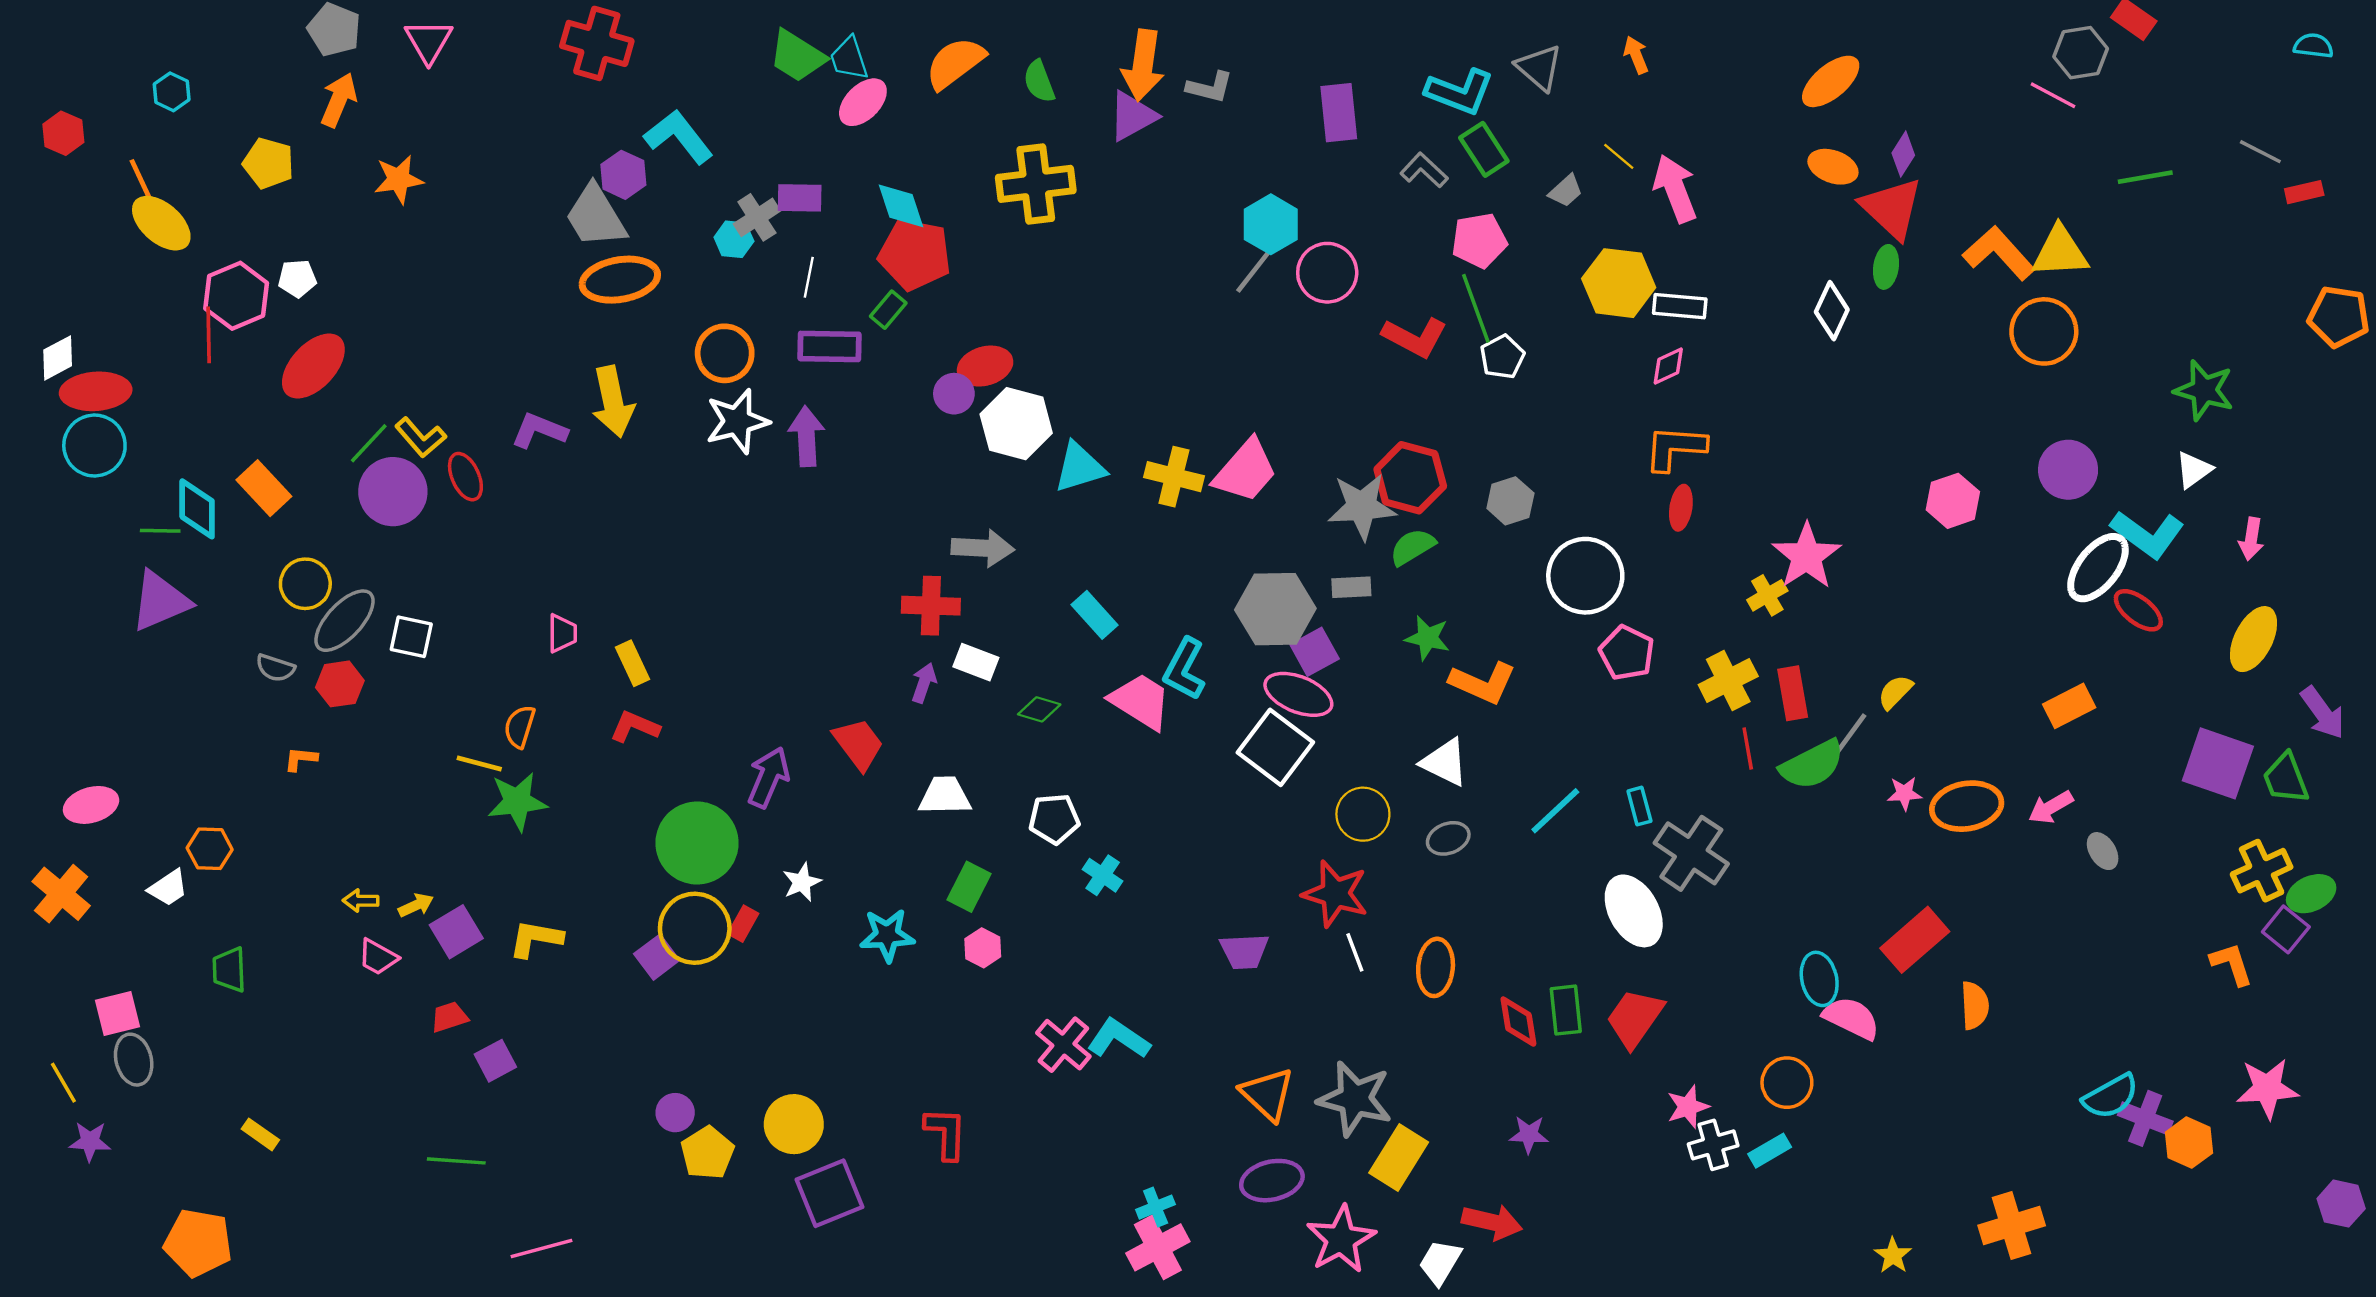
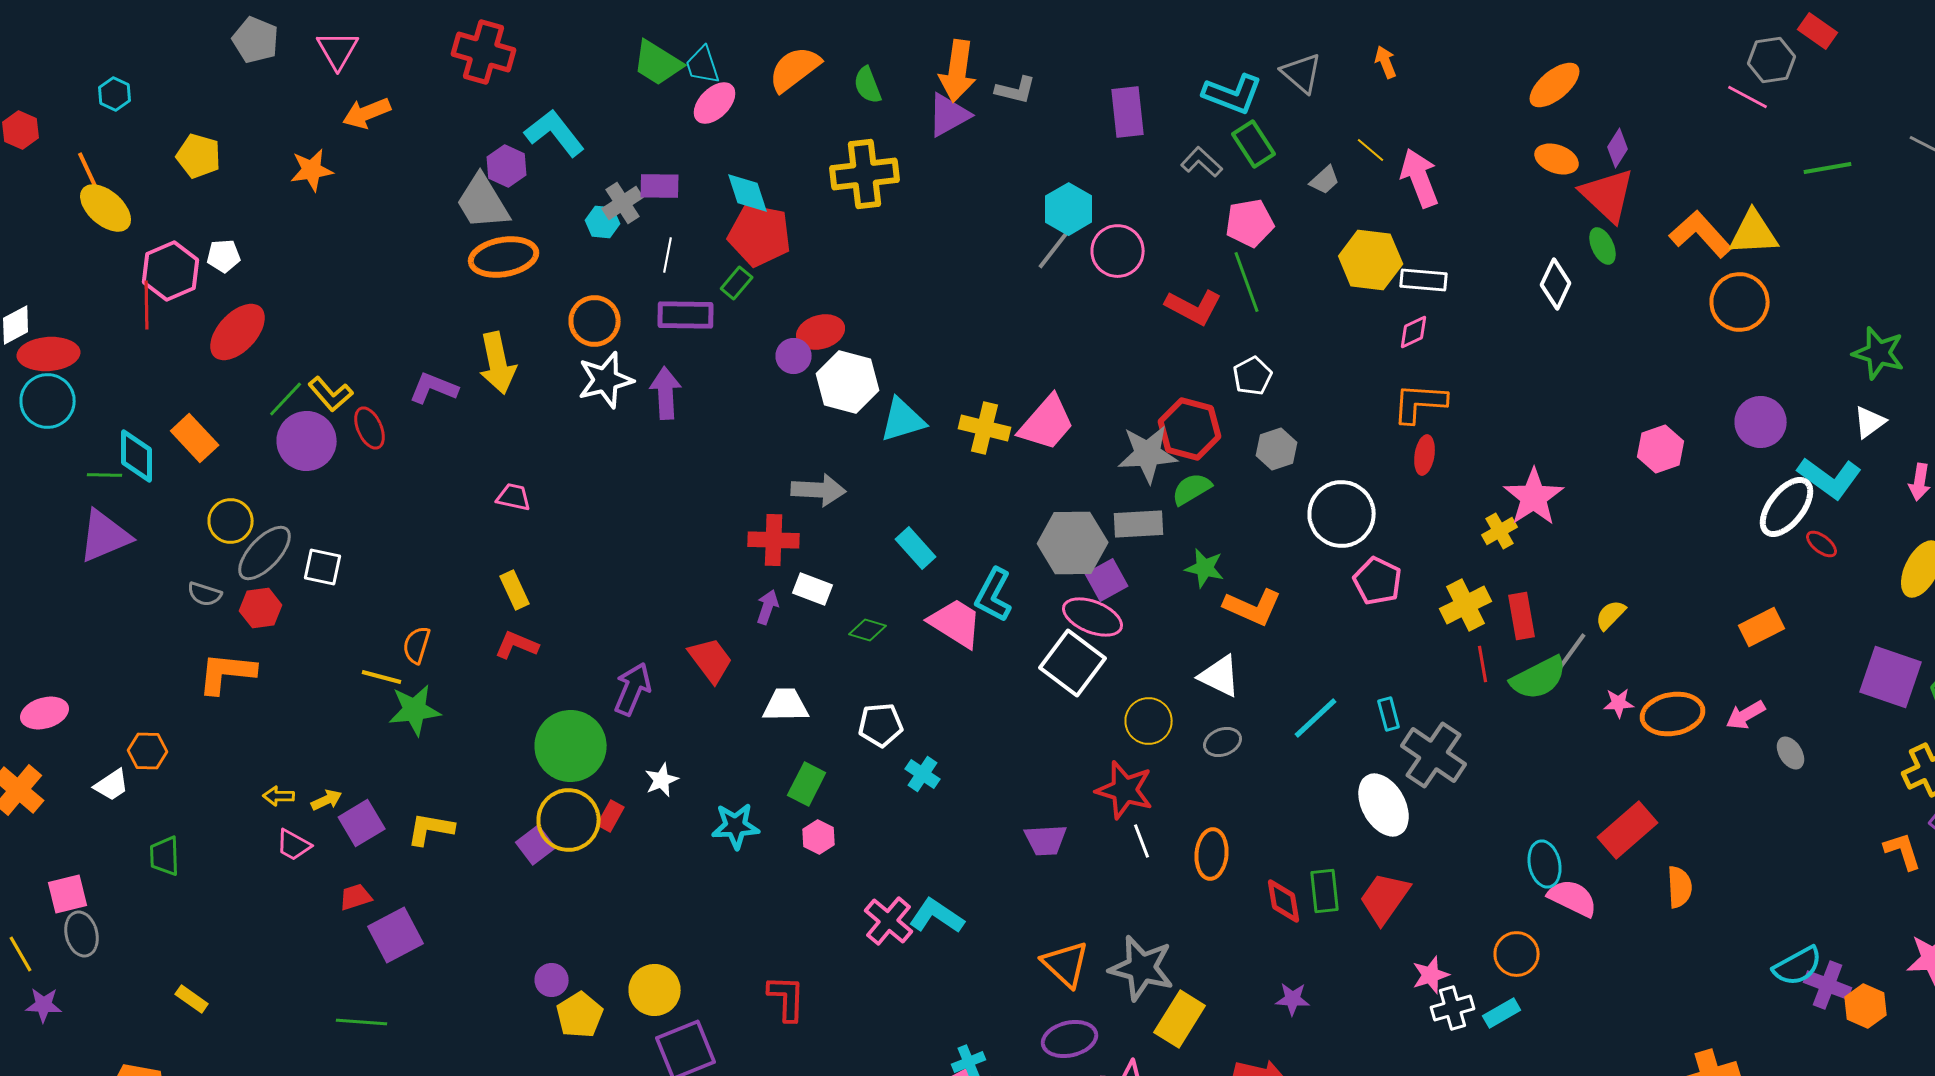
orange arrow: (339, 100) -> (367, 113), moved, turned -135
green ellipse: (1886, 267) -> (1603, 246), turned -33
white pentagon: (1502, 357) -> (1253, 376), moved
gray rectangle: (1351, 587) -> (1139, 524), size x1.4
red ellipse: (2138, 610) -> (1822, 544), size x0.7
pink trapezoid: (562, 633) -> (514, 497), moved, turned -78
orange L-shape: (301, 759) -> (227, 673), size x2.0
purple square: (495, 1061) -> (396, 935), size x1.5

